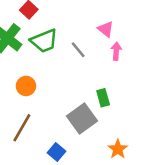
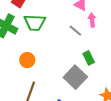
green trapezoid: (44, 41) -> (35, 23), turned 35
gray line: (78, 50) -> (75, 31), moved

